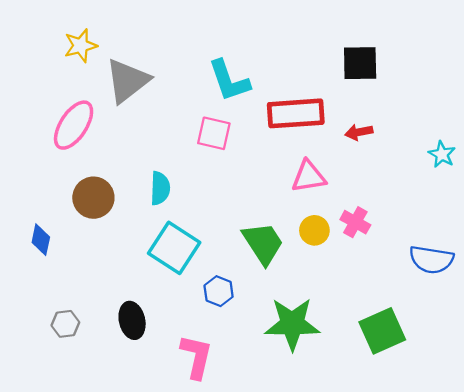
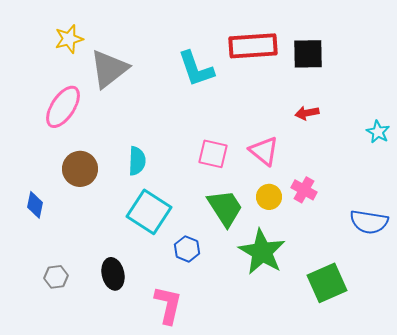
red rectangle: (296, 113) -> (253, 46), moved
pink square: (214, 133) -> (213, 154), moved
pink triangle: (309, 177) -> (264, 151), turned 48
green star: (292, 324) -> (262, 252), moved, turned 30

